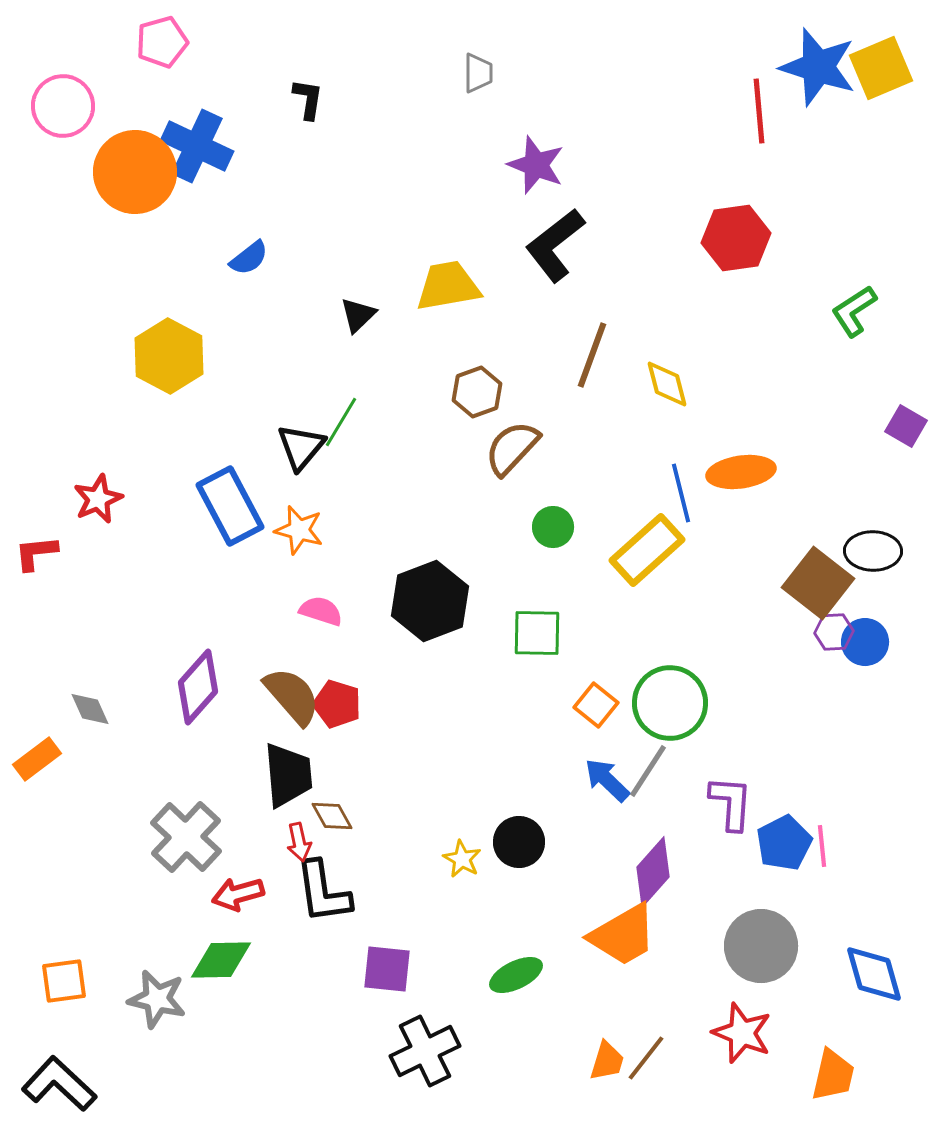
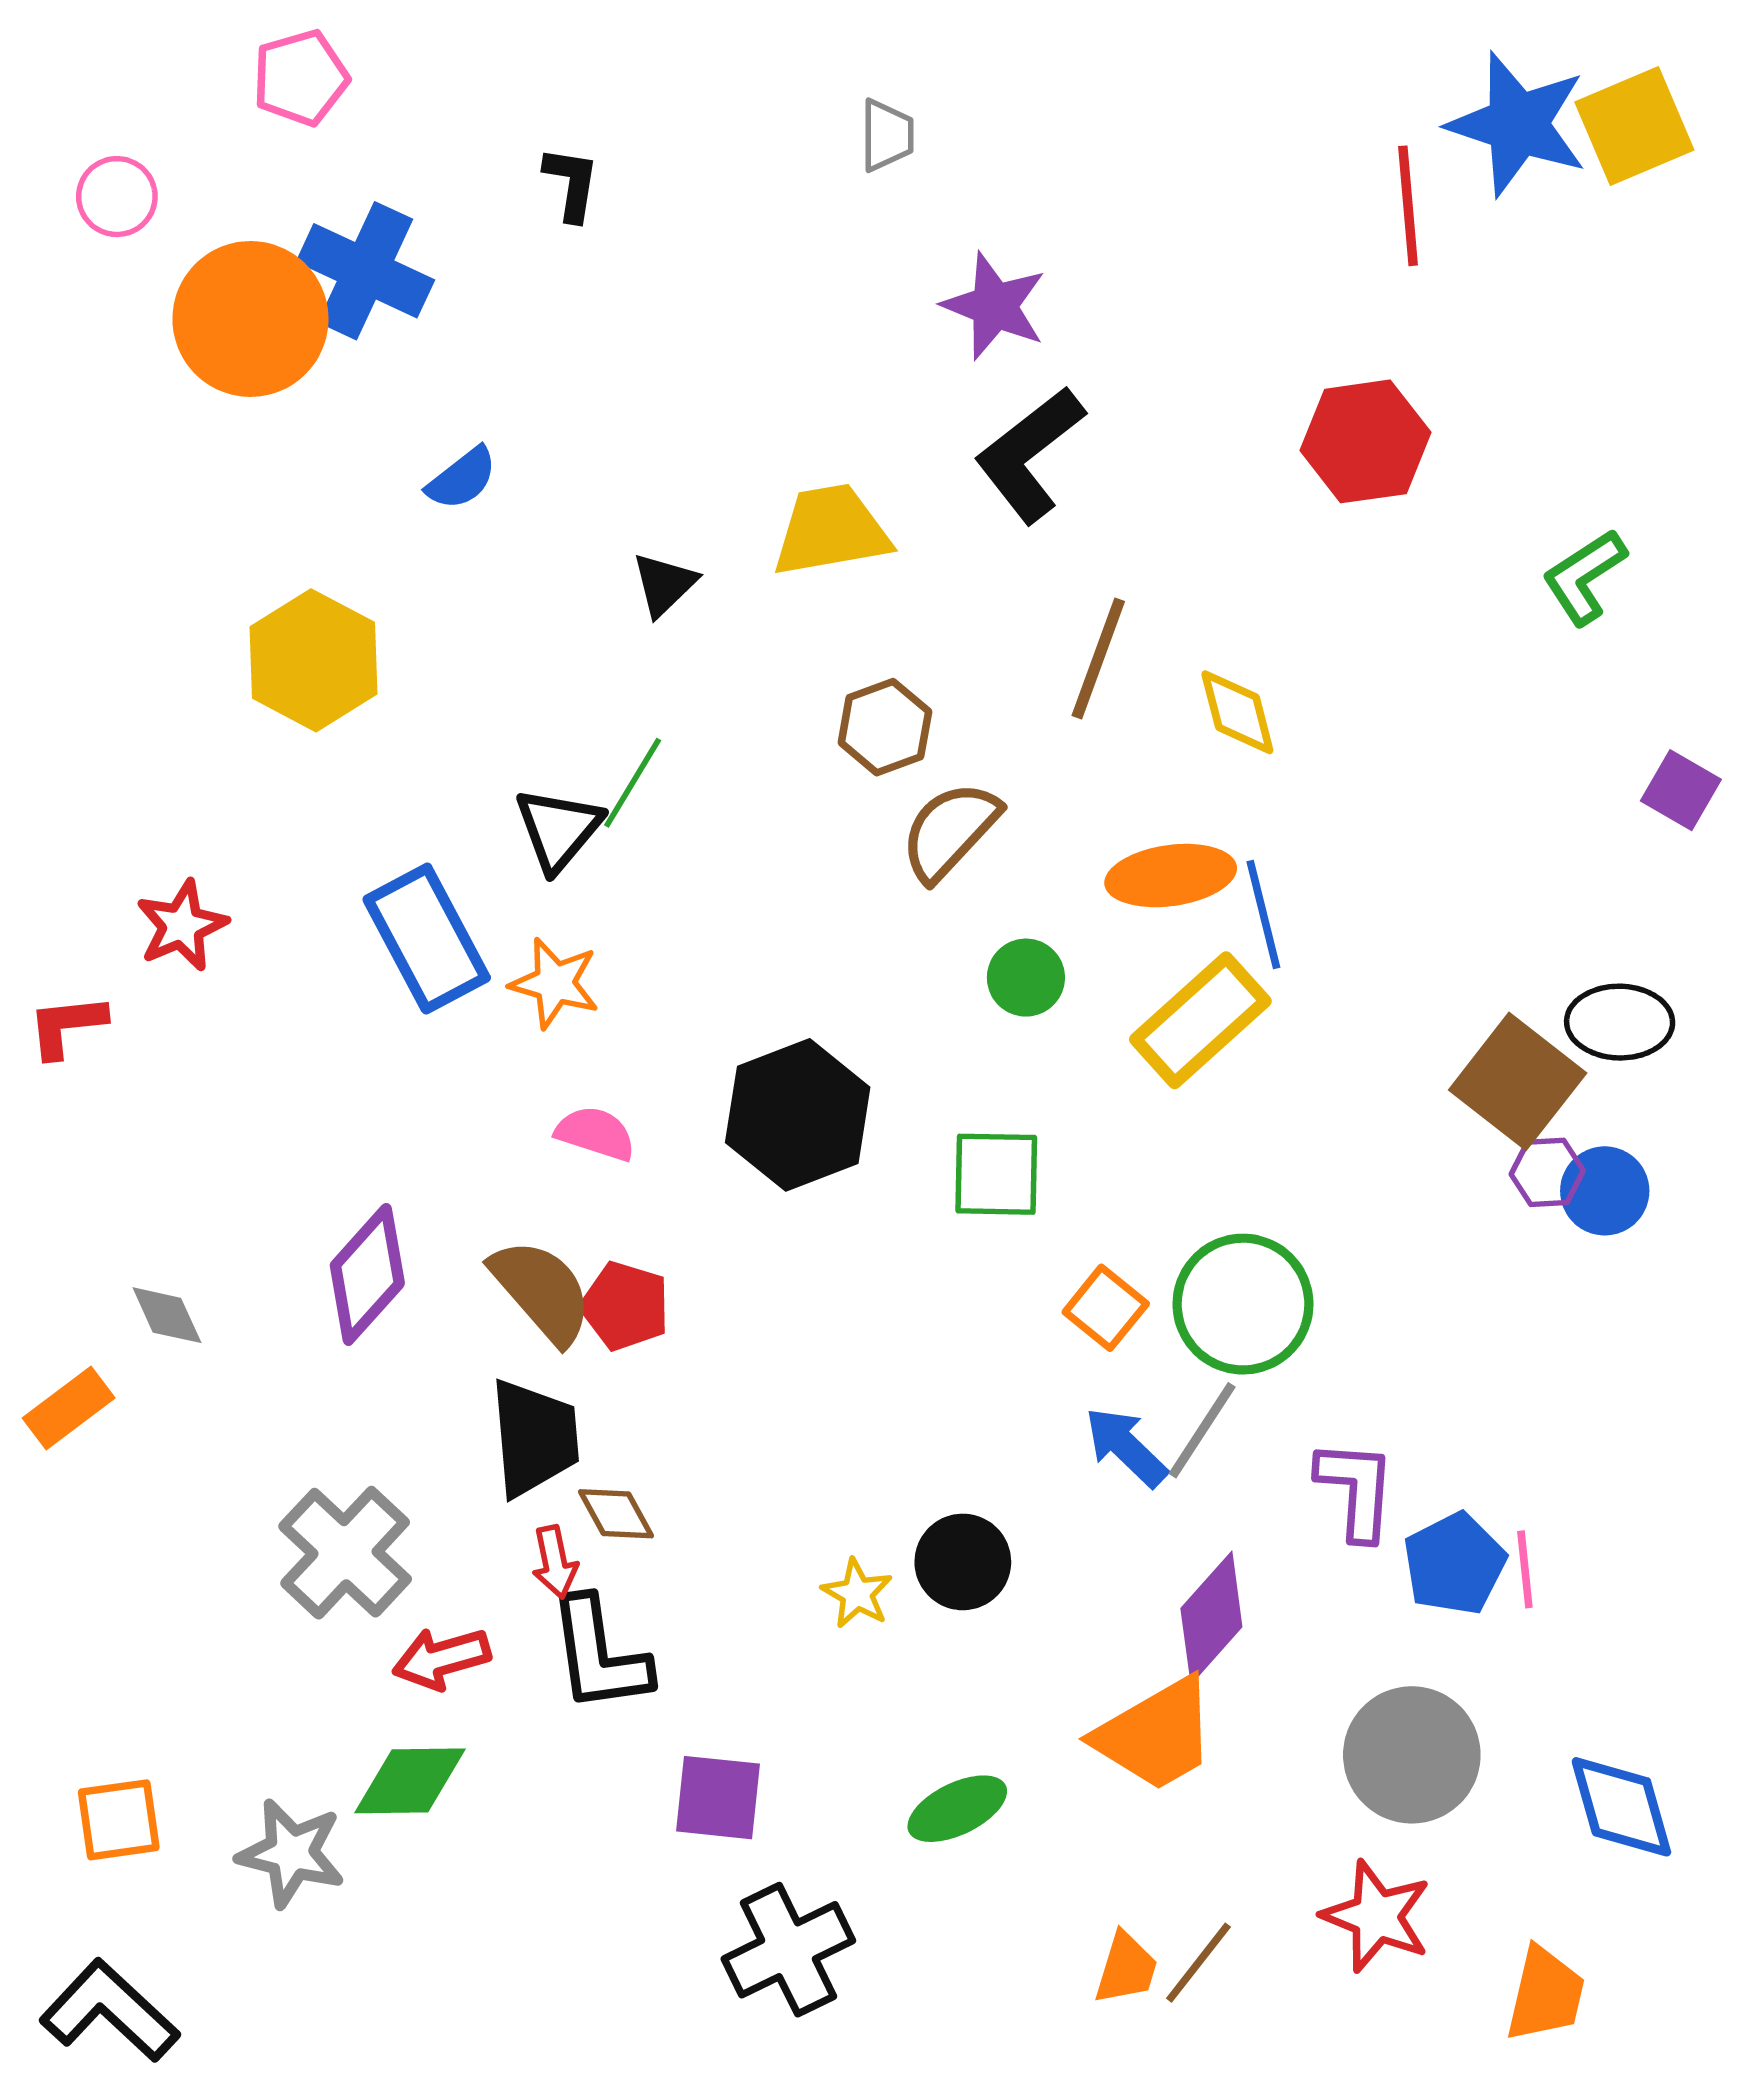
pink circle: (63, 106) -> (117, 197), size x0.7
orange ellipse: (741, 472) -> (1171, 876), moved

